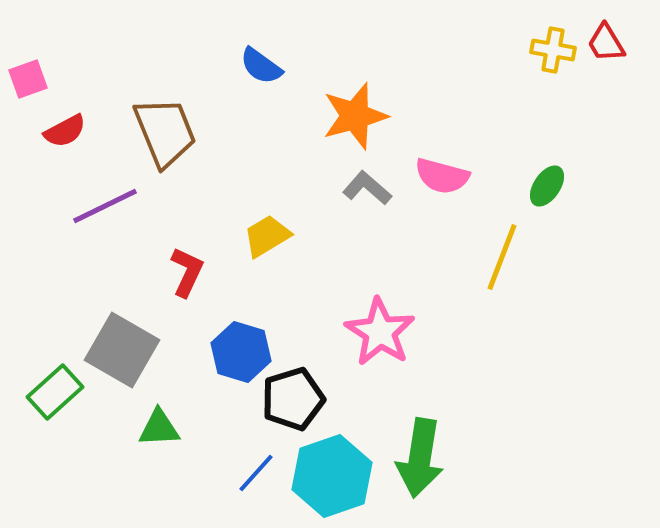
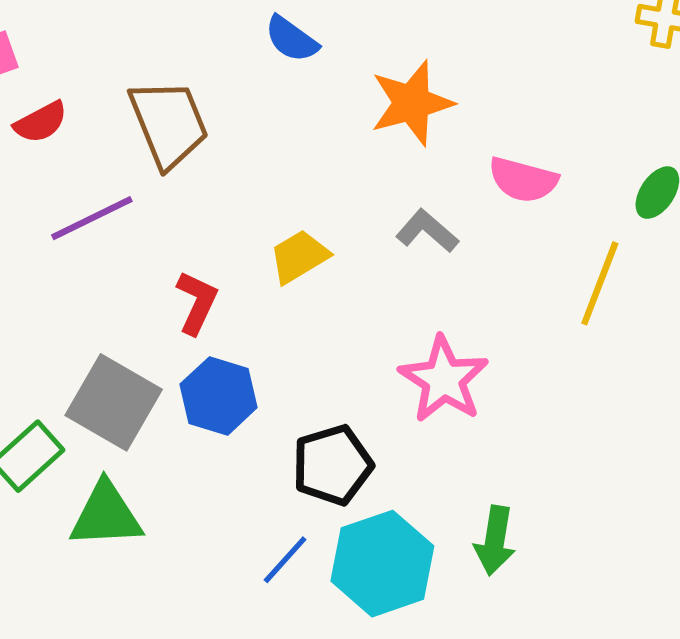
gray L-shape: (367, 188) -> (427, 231), moved
blue hexagon: (241, 352) -> (219, 396), moved
green triangle: (159, 428) -> (106, 515), moved, size x1.4
green arrow: (420, 458) -> (495, 541), size x0.7

